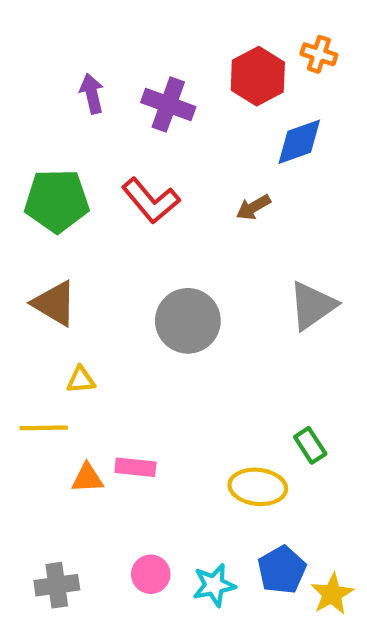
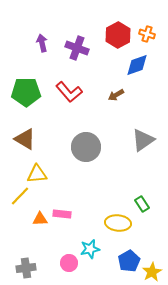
orange cross: (319, 54) -> (147, 34), moved
yellow triangle: (81, 380) -> (37, 174), size x1.5
yellow line: (44, 428) -> (20, 196), turned -45
cyan star: (214, 585) -> (90, 249), moved

